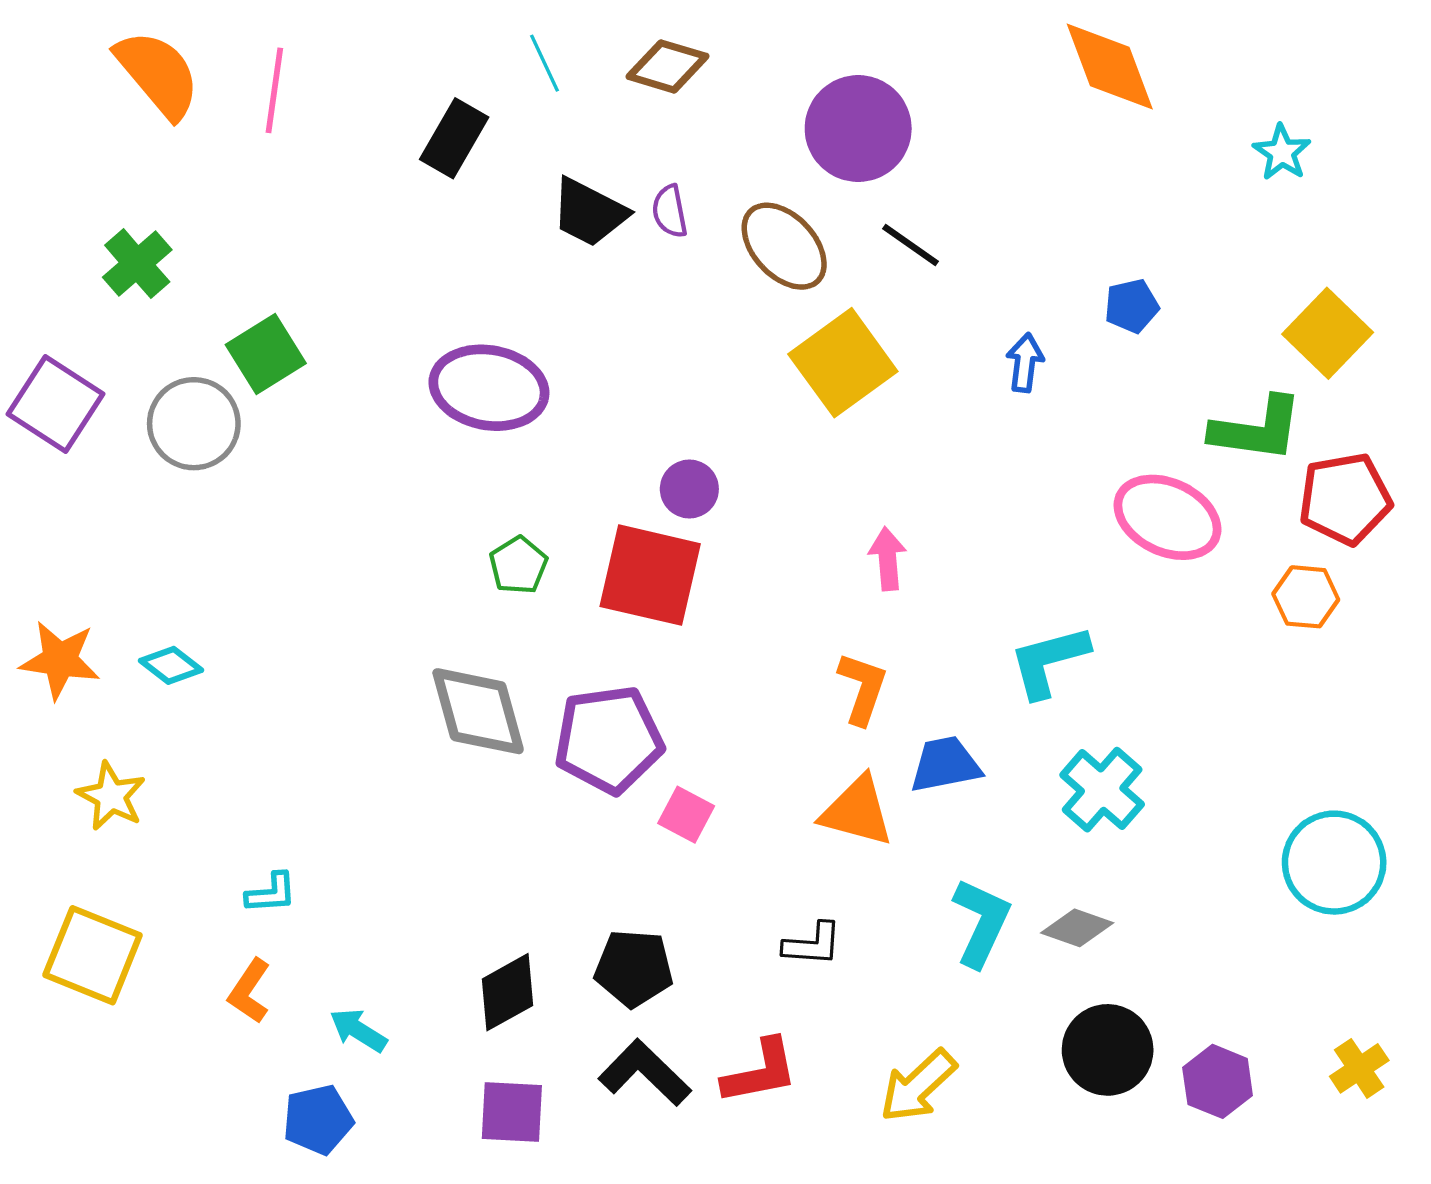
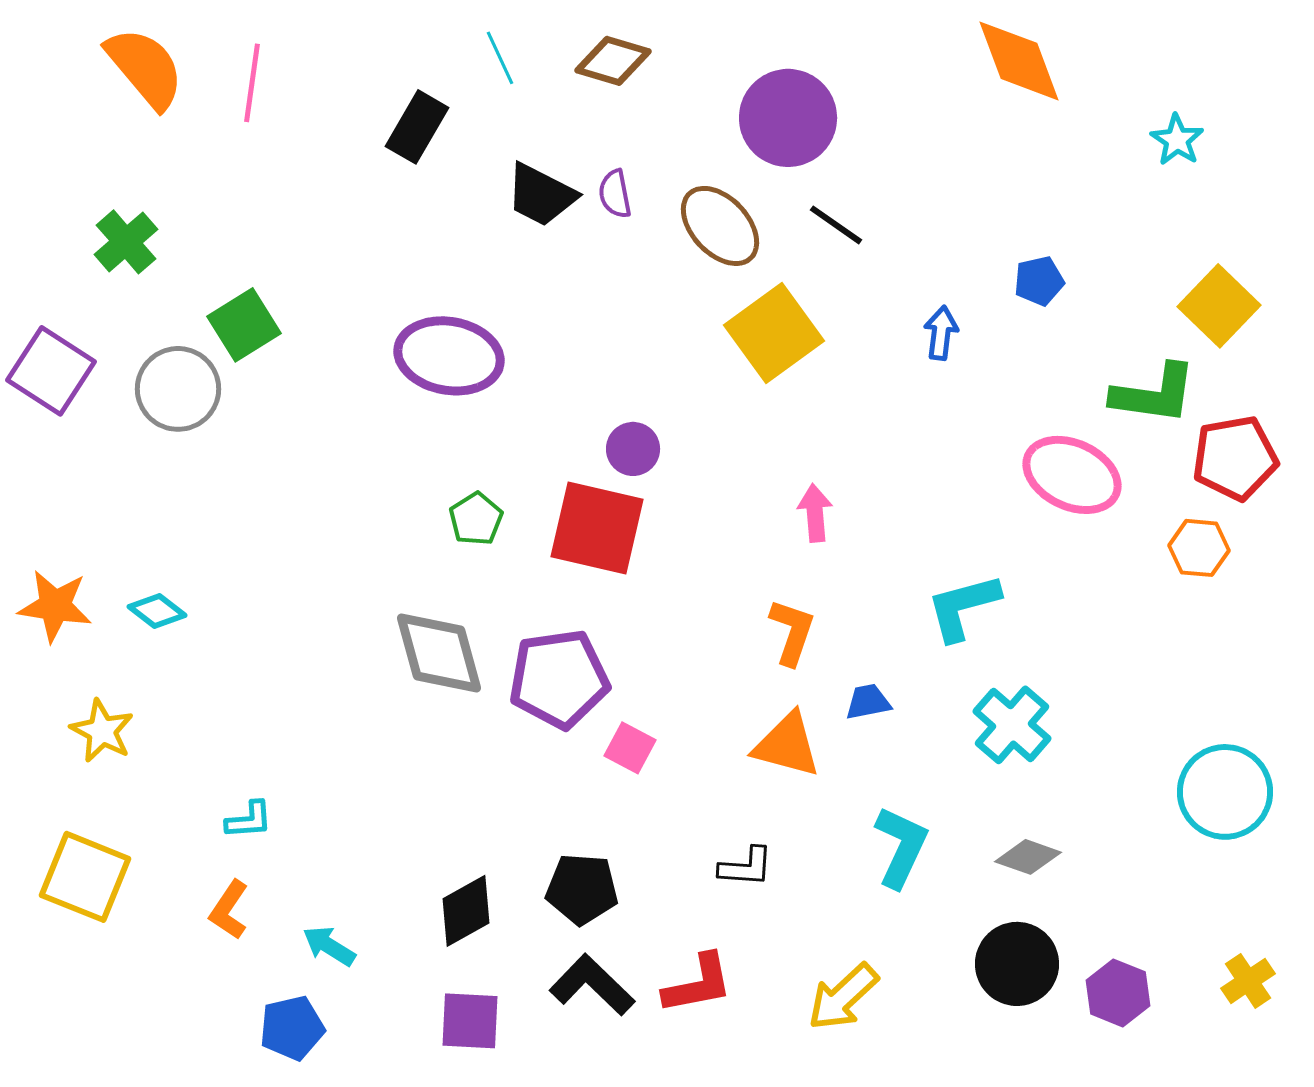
blue trapezoid: (945, 765) -> (868, 702), size x0.7
gray diamond: (1077, 928) -> (1028, 857), moved

